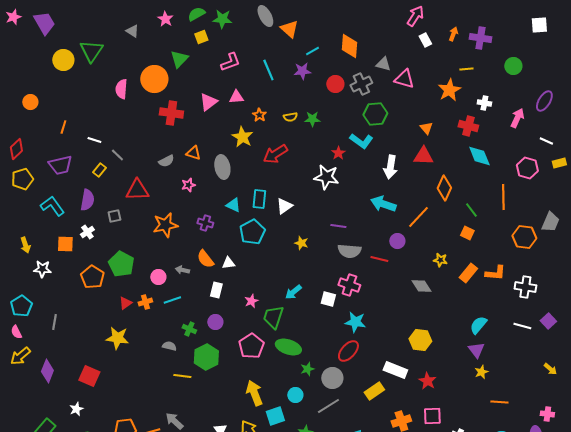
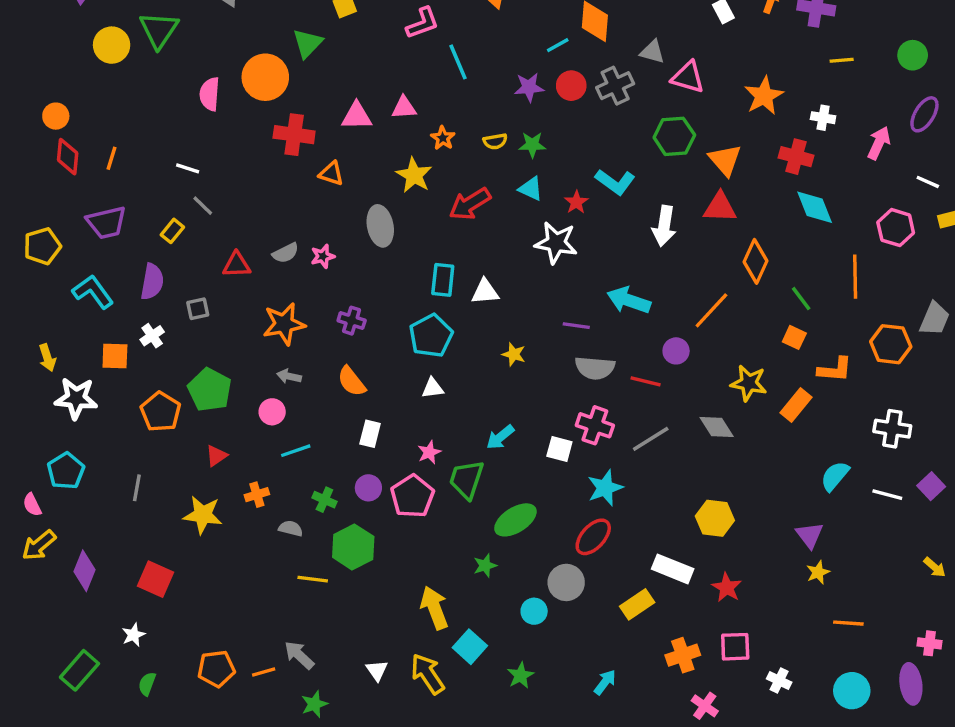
cyan line: (312, 51) -> (558, 45), moved
pink L-shape: (230, 62) -> (423, 23), moved
green circle: (513, 66) -> (913, 55), moved
yellow line: (466, 69) -> (842, 60), moved
purple star: (302, 71) -> (529, 87), moved
pink triangle: (208, 102) -> (357, 116), turned 36
green hexagon: (375, 114) -> (674, 136), moved
orange triangle: (426, 128) -> (725, 160), size x1.5
white line: (94, 140) -> (188, 168), moved
red diamond: (16, 149) -> (68, 157), moved, turned -40
orange triangle: (193, 153) -> (331, 173), moved
gray semicircle: (166, 161) -> (286, 253), moved
red triangle: (137, 190) -> (237, 265), size x0.7
cyan arrow: (383, 204) -> (629, 300), moved
cyan triangle: (233, 205) -> (531, 189), moved
white triangle: (284, 206) -> (485, 292), turned 30
yellow star: (440, 260) -> (749, 383), size x1.5
white triangle: (228, 263) -> (433, 388), moved
white star: (42, 269) -> (76, 398), size x1.4
gray arrow: (182, 270) -> (289, 376), moved
orange L-shape: (495, 273) -> (835, 370), moved
orange cross: (145, 302) -> (257, 495), moved
cyan pentagon: (21, 306) -> (66, 471), moved
gray line: (54, 322) -> (137, 488), moved
cyan star: (355, 322) -> (605, 488), turned -30
cyan semicircle: (478, 325) -> (835, 476), moved
pink pentagon: (251, 346) -> (412, 496), moved
green ellipse: (288, 347) -> (515, 520), moved, turned -50
green star: (307, 369) -> (485, 566), moved
cyan circle: (295, 395) -> (534, 611), moved
gray line: (328, 406) -> (651, 439), moved
cyan square: (275, 416) -> (470, 647), turned -30

